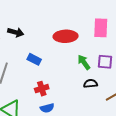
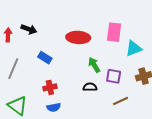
purple square: (105, 62) -> (114, 76), moved
black semicircle: (90, 84) -> (90, 87), moved

